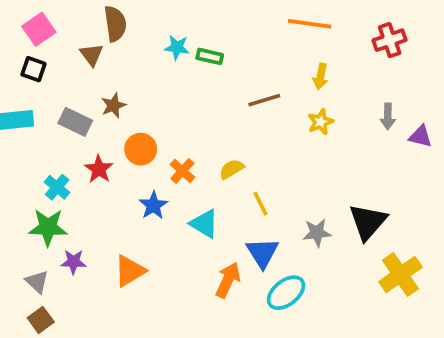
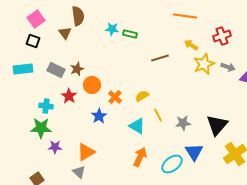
red cross: (390, 40) -> (222, 36), moved
yellow arrow: (321, 76) -> (191, 45), turned 112
brown star: (113, 106) -> (77, 69), moved
gray arrow: (388, 116) -> (228, 67), turned -72
yellow star: (321, 122) -> (204, 64), moved, size x1.5
cyan cross: (57, 187) -> (46, 106), turned -32
cyan triangle: (204, 224) -> (137, 126), moved
gray star: (317, 233) -> (183, 123), moved
blue triangle: (262, 253) -> (194, 152), moved
gray triangle: (37, 282) -> (79, 172), moved

